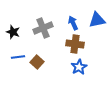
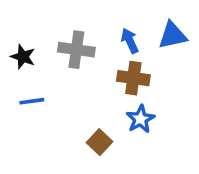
gray cross: (43, 28) -> (76, 50), turned 30
brown square: (37, 62) -> (100, 142), moved

